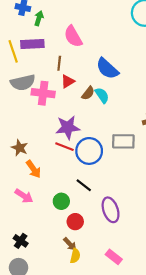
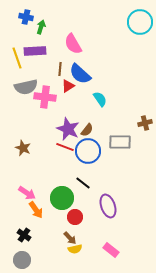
blue semicircle: (107, 69) -> (80, 74), moved
brown semicircle: (88, 93) -> (87, 130), moved
purple star: (68, 127) -> (68, 129), turned 30
orange arrow: (33, 169) -> (36, 210), moved
green circle: (61, 201) -> (62, 198), size x1.5
yellow semicircle: (75, 256) -> (75, 249), turned 64

